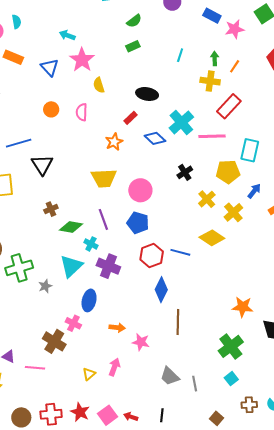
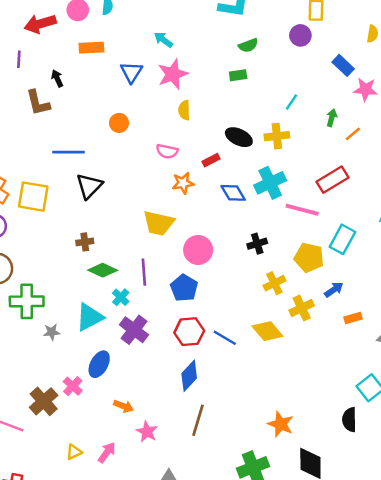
orange rectangle: (13, 57) -> (91, 48), turned -42
yellow cross: (210, 81) -> (277, 136), moved, turned -30
pink semicircle: (82, 112) -> (167, 151), moved, turned -96

